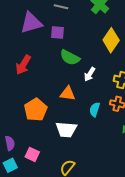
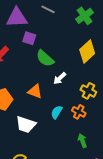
purple square: (58, 32) -> (29, 38), moved

